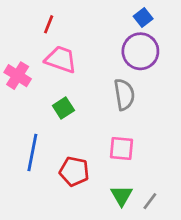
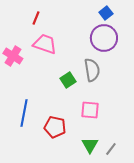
green square: (63, 108) -> (68, 80), moved

